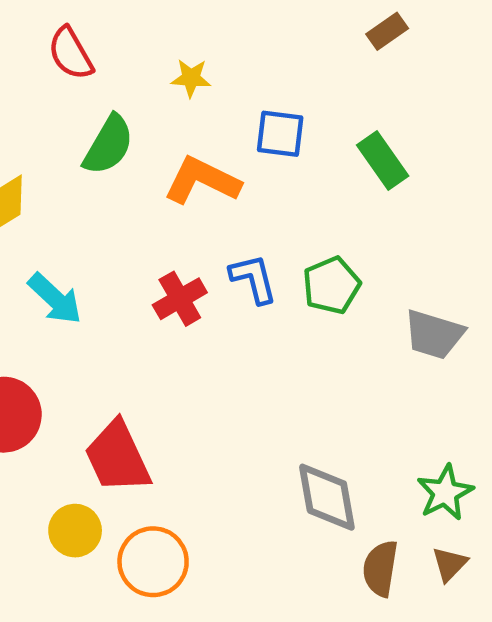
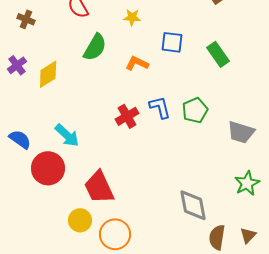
orange L-shape: (202, 181) -> (137, 63), size x0.7
cyan arrow: (55, 299) -> (67, 135), moved
green star: (445, 493) -> (247, 183), moved

